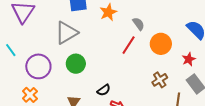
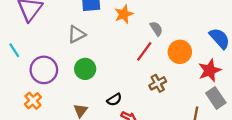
gray triangle: (66, 33) -> (77, 34), size x0.7
red star: (189, 59) -> (210, 70), size x1.5
brown cross: (160, 80) -> (158, 83), moved

